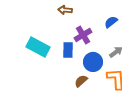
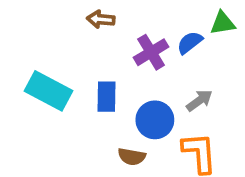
purple cross: (83, 35) -> (151, 52), moved
brown semicircle: (81, 81) -> (132, 157), turned -128

